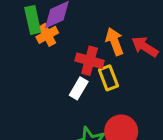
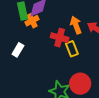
white rectangle: (79, 88) -> (18, 50), moved

